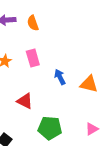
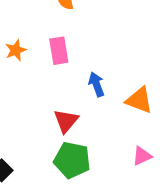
red triangle: (25, 101) -> (66, 121), moved, turned 36
pink triangle: (92, 129) -> (142, 156), moved

